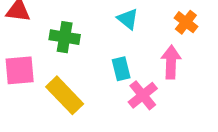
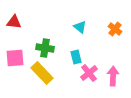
green cross: (65, 37) -> (45, 48), moved
pink arrow: (171, 62) -> (113, 76), moved

